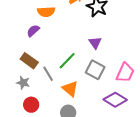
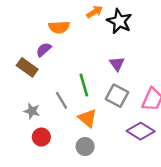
brown rectangle: (29, 61) -> (27, 67), moved
green line: (67, 61) -> (84, 85), turned -60

